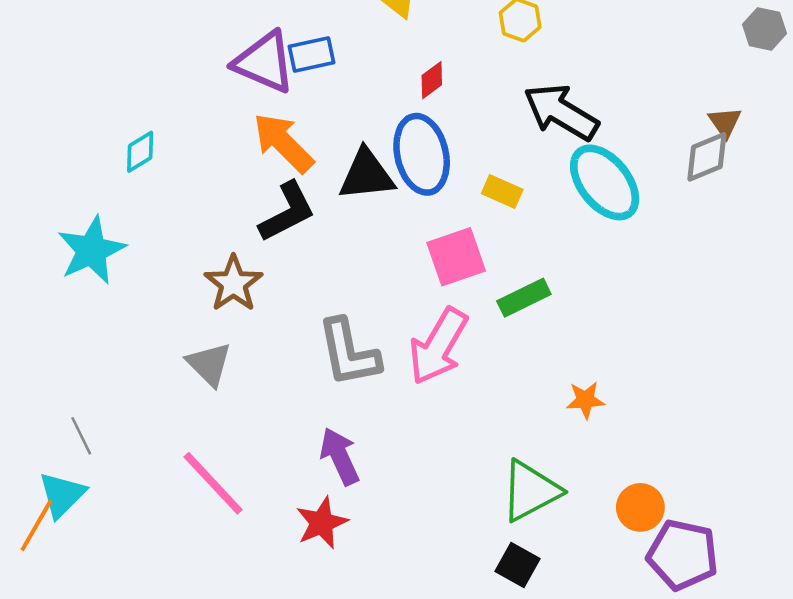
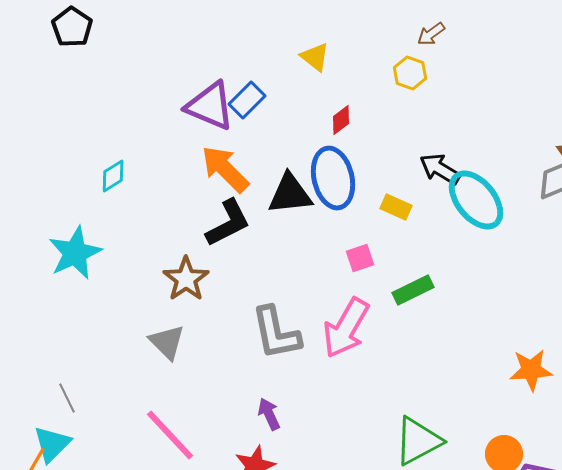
blue rectangle: (312, 55) -> (247, 100), turned -33
black arrow: (561, 112) -> (440, 169), moved, size x0.7
pink square: (456, 257) -> (360, 258), size x0.6
orange star: (585, 400) -> (531, 370), moved, size x1.4
purple arrow: (340, 456) -> (269, 414), size x0.7

